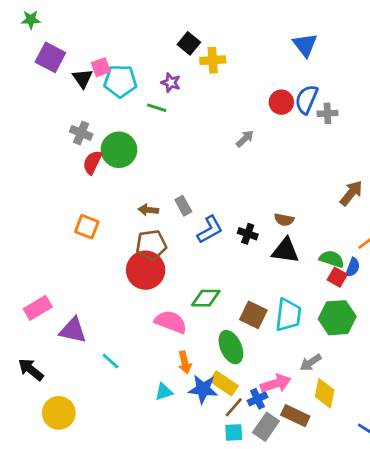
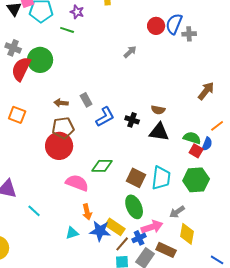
red semicircle: (92, 162) -> (21, 69), size x1.4
green ellipse: (231, 347) -> (134, 207), moved

